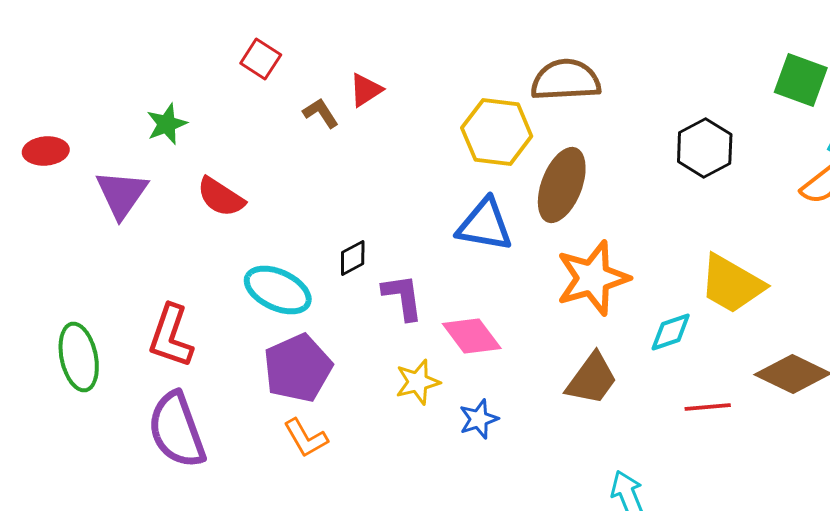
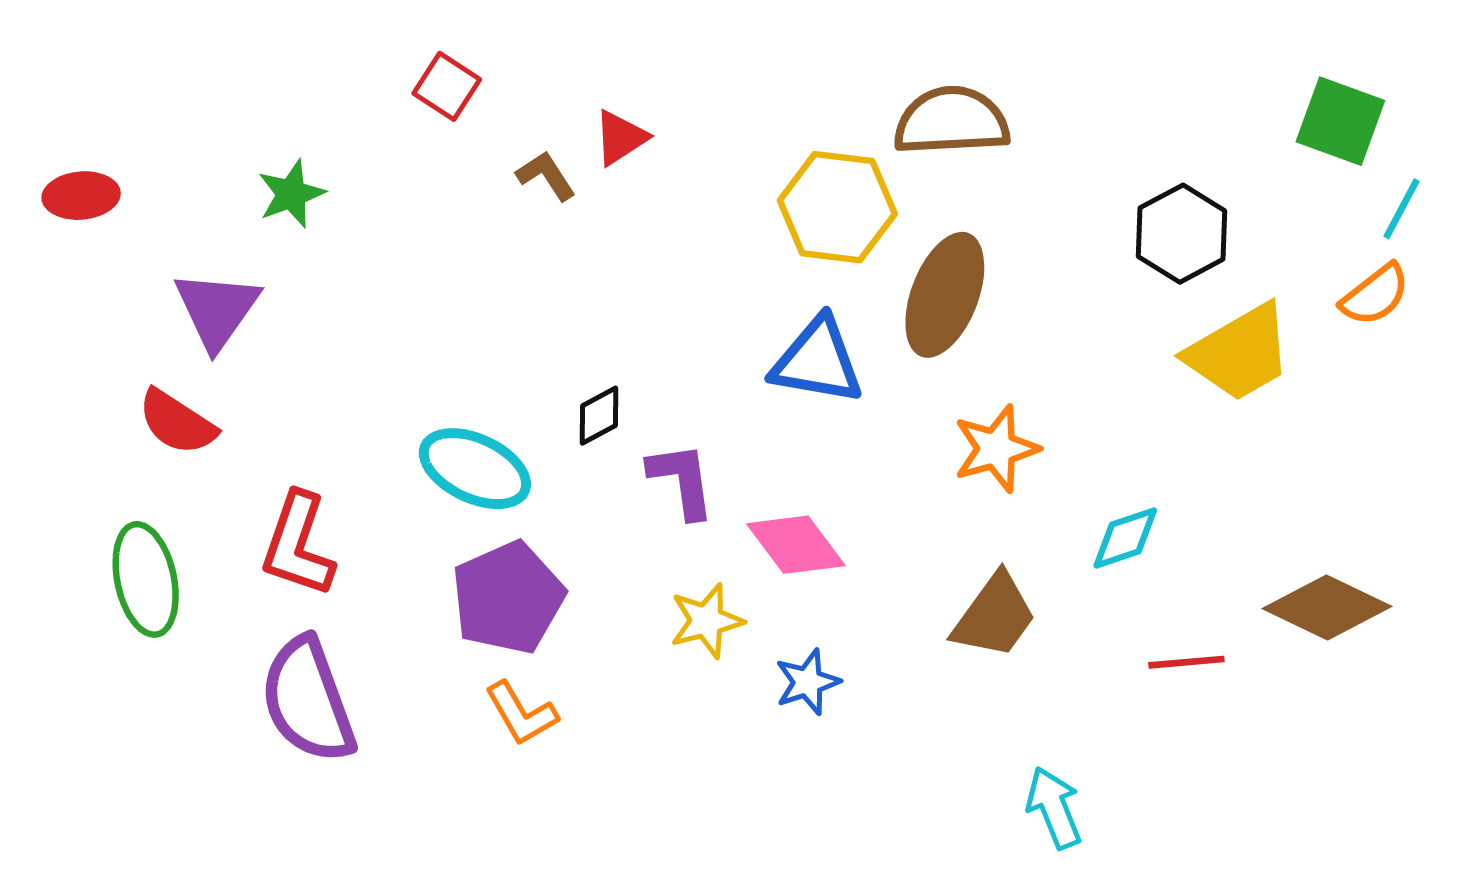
red ellipse: (46, 151) -> (81, 196), moved
red semicircle: (221, 197) -> (177, 422), moved
orange star: (593, 278) -> (996, 449), size x0.7
yellow trapezoid: (732, 284) -> (1239, 353), moved, turned -60

